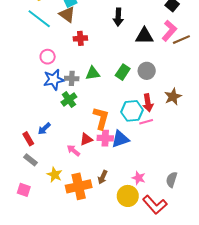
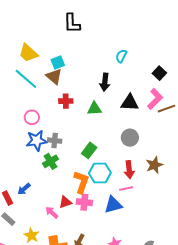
green rectangle: (123, 72) -> (89, 150), moved
green triangle: (93, 73) -> (94, 109), moved
cyan hexagon: (132, 111) -> (100, 173), moved
blue triangle: (120, 139) -> (113, 205), moved

